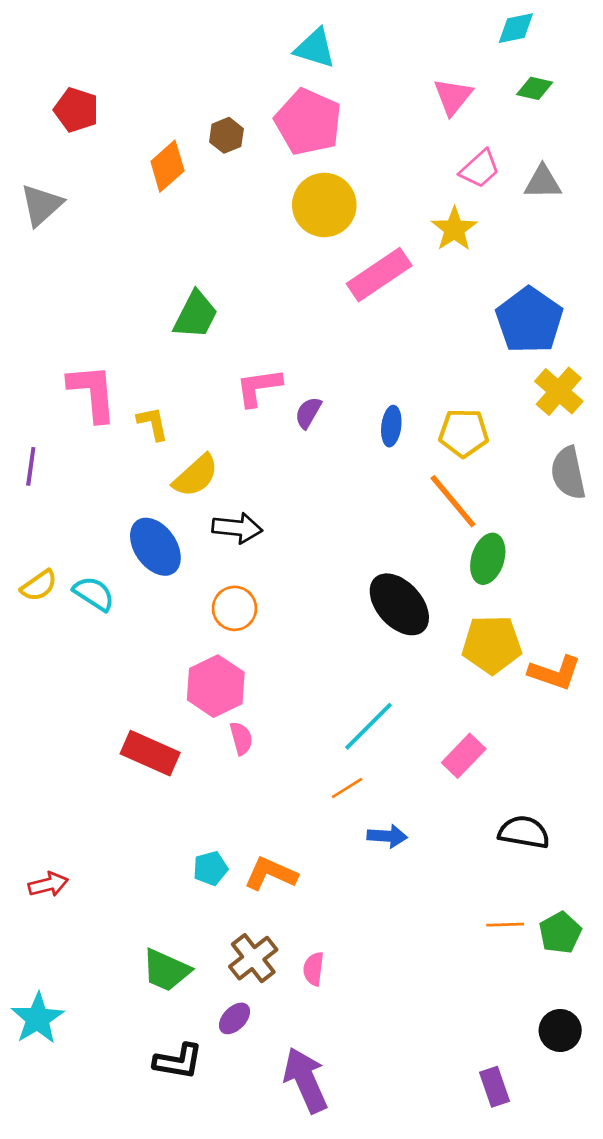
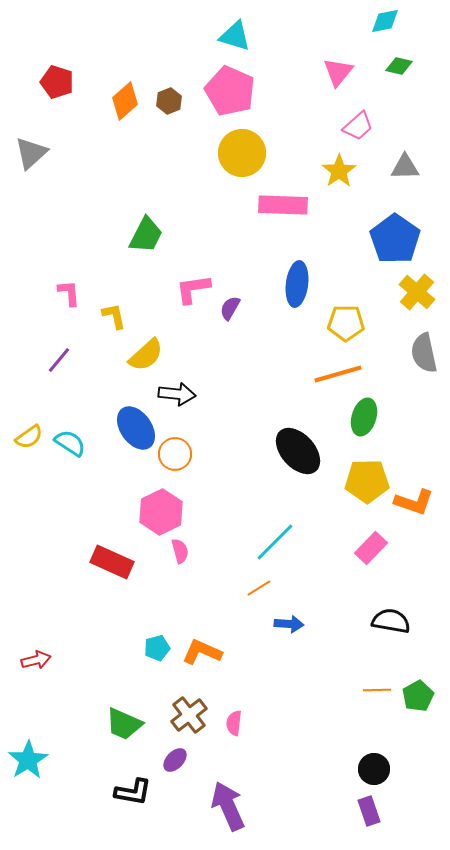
orange diamond: (167, 166) -> (125, 101), moved
gray triangle: (543, 182) -> (405, 167), moved
pink rectangle: (379, 275) -> (283, 205), turned 36
pink L-shape: (92, 393) -> (69, 293), size x0.6
blue ellipse: (391, 426) -> (297, 284), moved, size x1.5
purple line: (31, 466) -> (59, 360), moved, turned 32
orange line: (453, 501) -> (338, 374), turned -66
blue ellipse: (155, 547) -> (136, 428), moved
pink rectangle: (464, 756) -> (371, 548), moved
black circle: (560, 1030) -> (374, 769), moved

